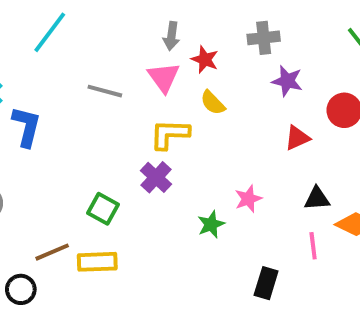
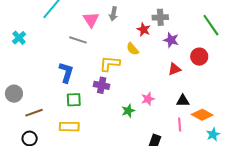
red star: (205, 60) -> (144, 29), moved
pink triangle: (164, 77) -> (91, 20), moved
blue L-shape: (26, 127) -> (66, 72), moved
purple cross: (156, 177) -> (102, 85), turned -35
green square: (103, 209) -> (74, 100), turned -35
brown line: (52, 252) -> (34, 113), moved

